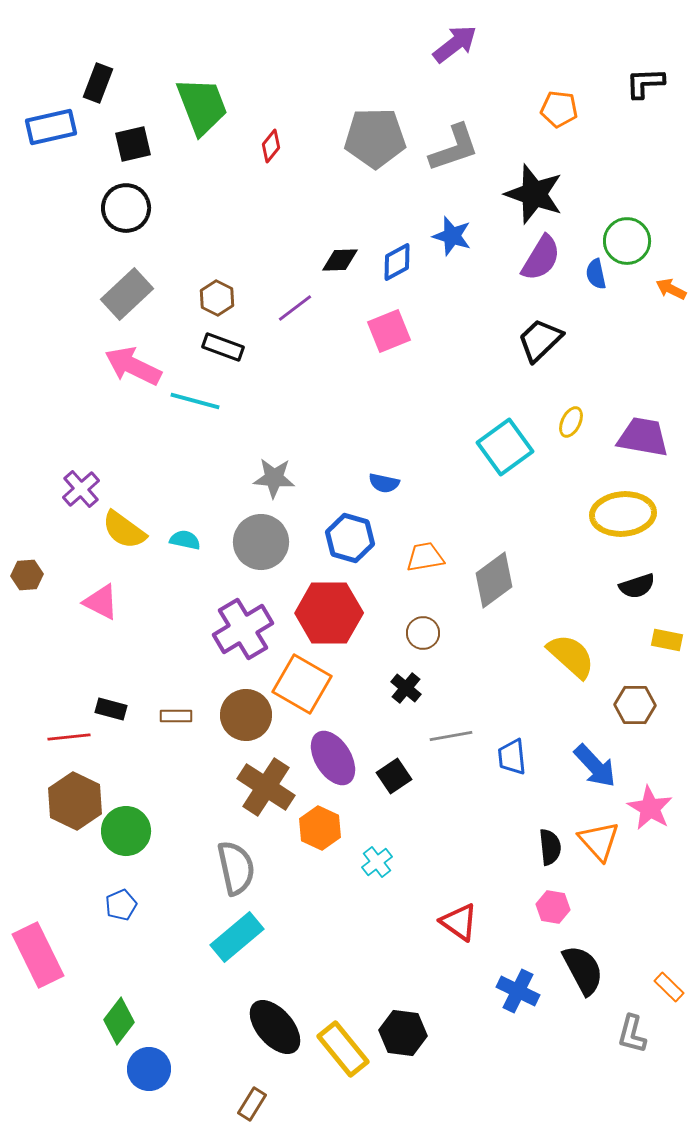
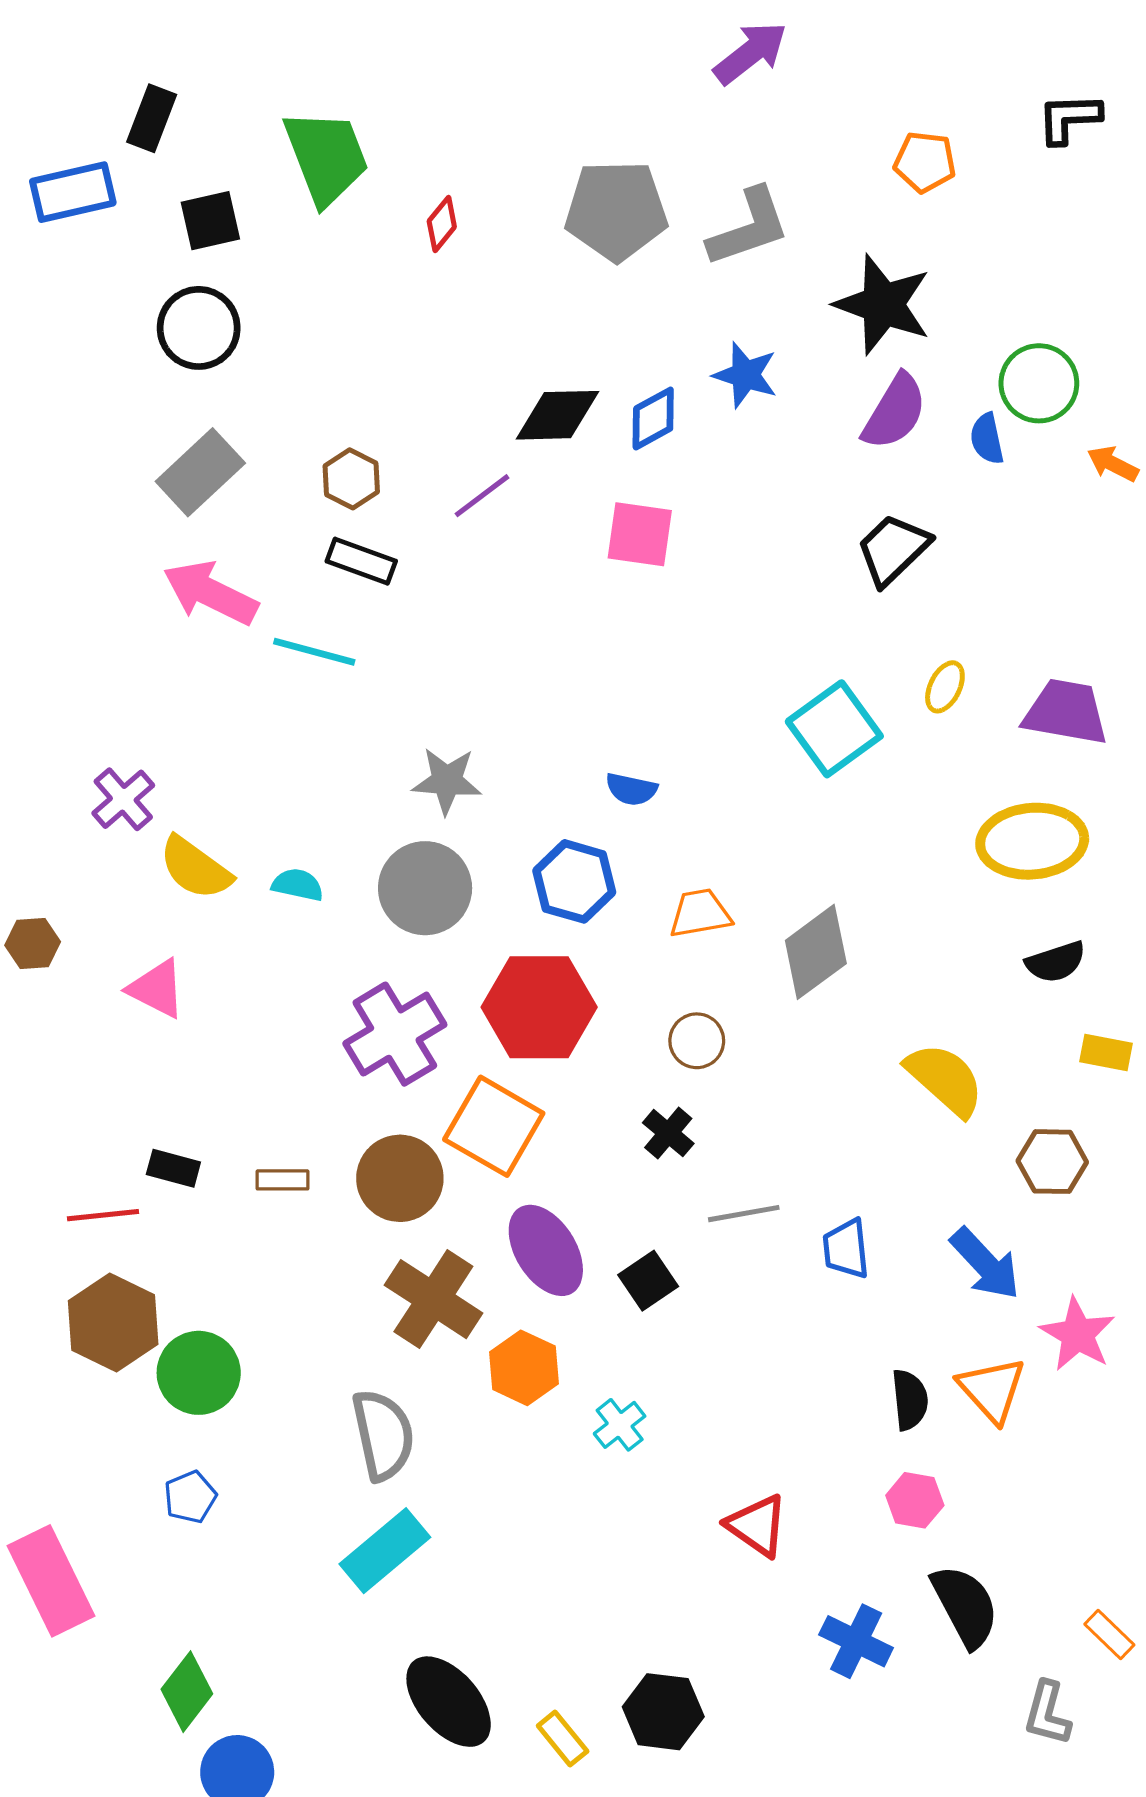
black diamond: (340, 260) -> (558, 415), size x1.4
pink square: (389, 331) -> (640, 534), turned 30
yellow rectangle: (343, 1049) -> (563, 1738), size x0.6

